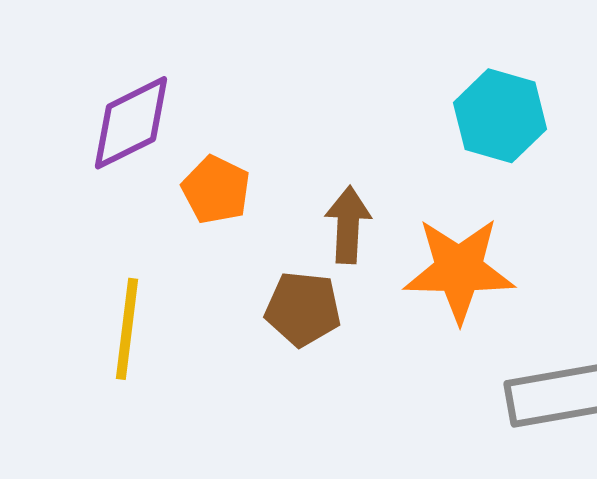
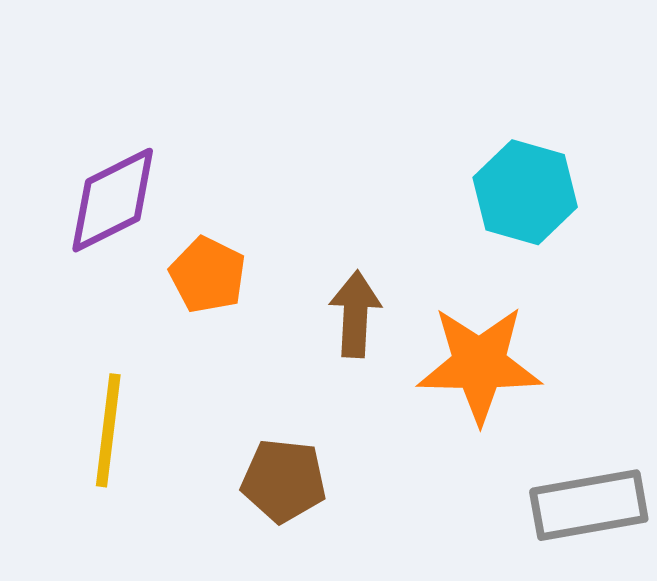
brown pentagon: (303, 309) -> (284, 481), moved

